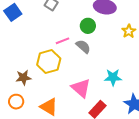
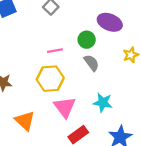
gray semicircle: (83, 46) -> (91, 63), moved
yellow hexagon: (49, 62) -> (50, 79), moved

